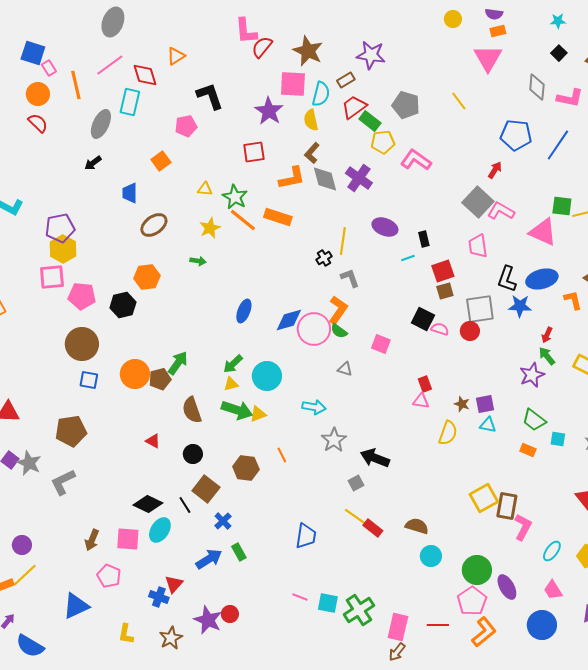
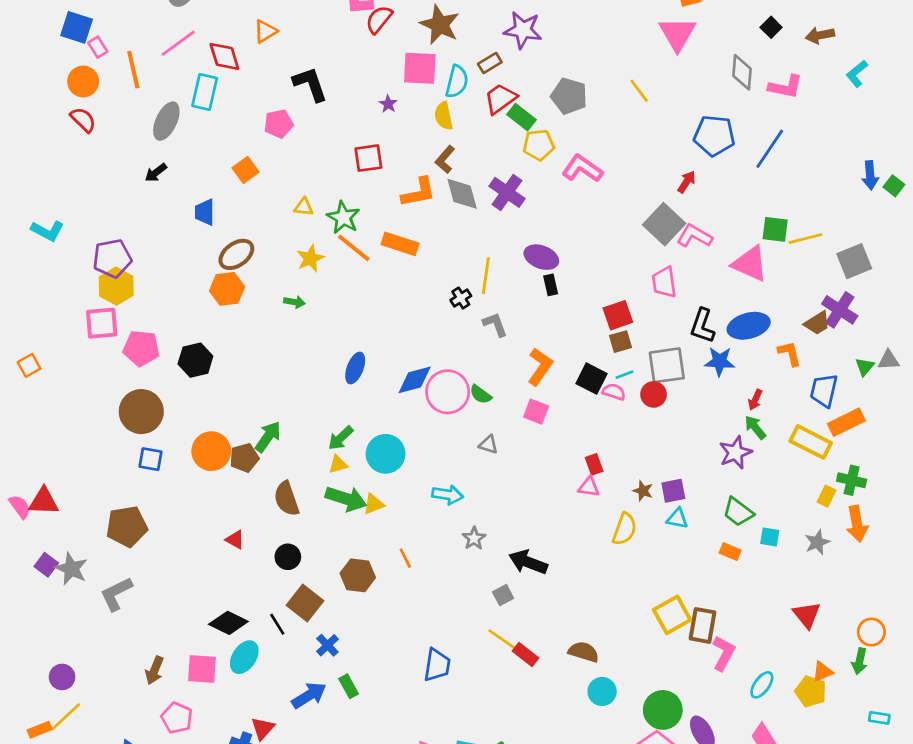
purple star: (269, 111) -> (388, 104), size x0.5
black rectangle: (424, 239) -> (551, 285), moved
cyan line: (408, 258) -> (625, 375), moved
orange hexagon: (147, 277) -> (227, 289), moved
orange L-shape: (338, 310) -> (540, 367), moved
gray star: (334, 440) -> (474, 538), size x0.7

